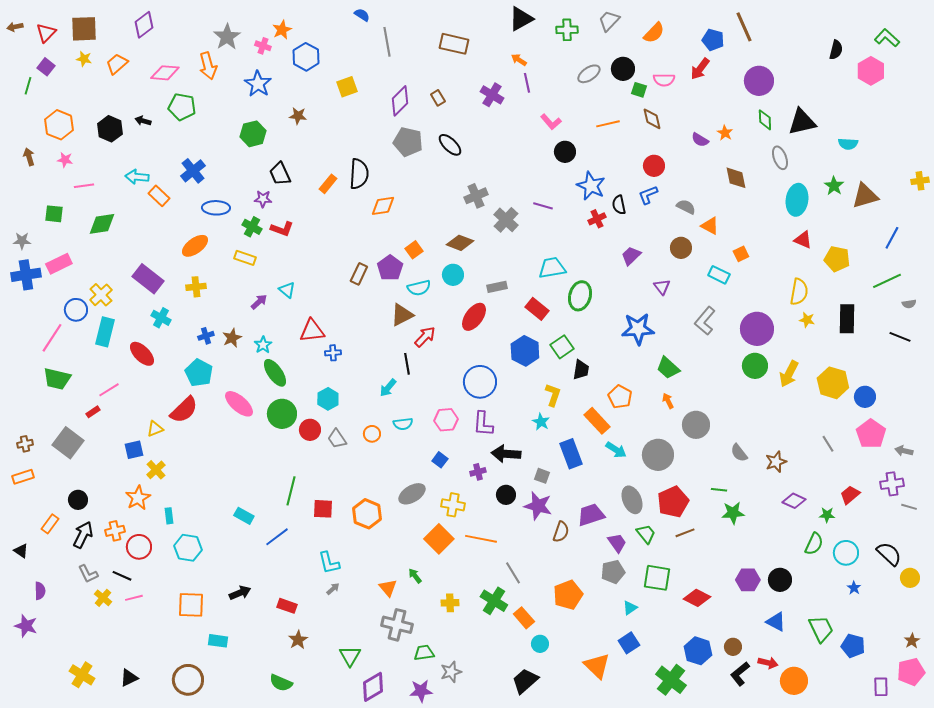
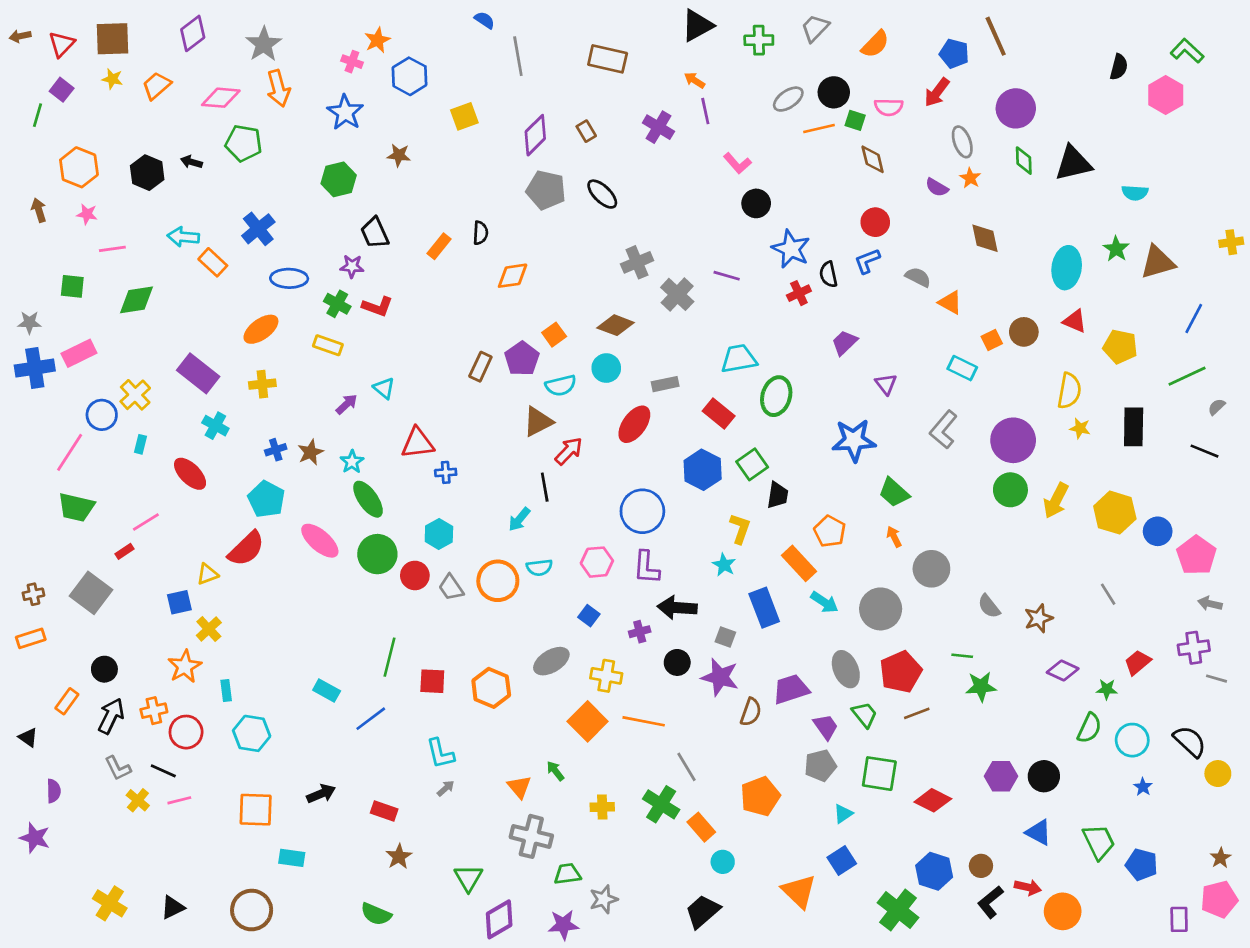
gray star: (227, 37) -> (264, 44), moved
orange line: (608, 124) -> (819, 128), moved
gray ellipse: (780, 158) -> (962, 142), moved
black semicircle: (359, 174) -> (480, 233), size x0.6
brown circle: (681, 248) -> (1024, 332), moved
gray semicircle: (909, 304) -> (1217, 407), turned 144
cyan rectangle: (105, 332) -> (141, 444), size x0.5
orange circle: (372, 434) -> (498, 581), size x1.8
pink pentagon: (871, 434) -> (1196, 555), moved

